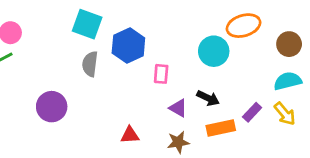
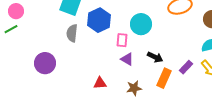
cyan circle: (214, 51) -> (141, 24), moved
purple triangle: (178, 108) -> (127, 59), moved
orange rectangle: (221, 128) -> (164, 78), turned -54

